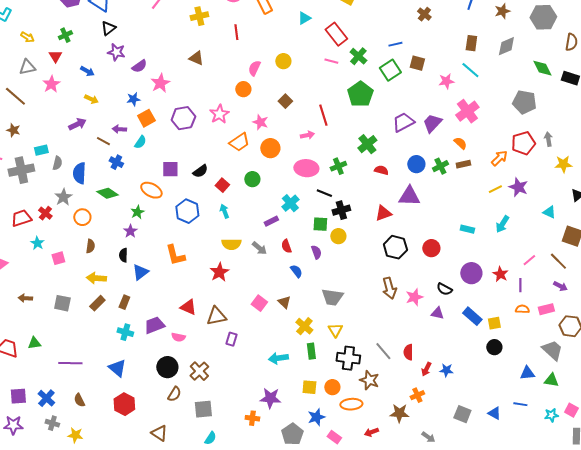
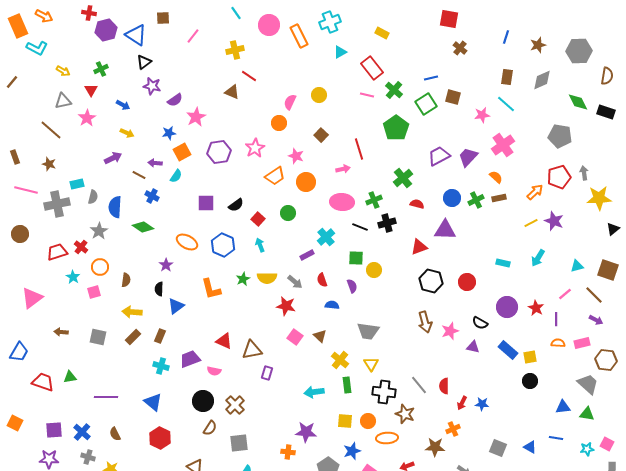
red line: (236, 32) -> (249, 76), moved, turned -49
yellow star: (563, 164) -> (599, 198), size x1.4
orange ellipse: (151, 190) -> (187, 242), moved
black cross: (341, 210) -> (387, 223), moved
green star: (137, 212) -> (243, 279), moved
cyan triangle: (549, 212) -> (577, 266), moved, turned -40
orange circle: (82, 217) -> (100, 267), moved
blue semicircle: (296, 271) -> (332, 305), turned -48
red star: (219, 272) -> (286, 306), moved, turned -30

